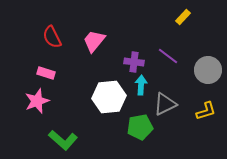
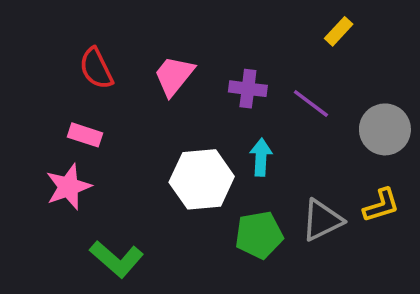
purple cross: (134, 62) -> (248, 89), moved
gray triangle: (165, 104) -> (322, 220), moved

